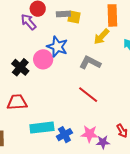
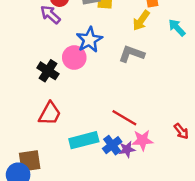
blue star: (57, 47) -> (89, 40), turned 30
red line: (88, 95) -> (124, 118), moved
red trapezoid: (17, 102) -> (50, 114), turned 130
purple star: (103, 142) -> (127, 149), moved

